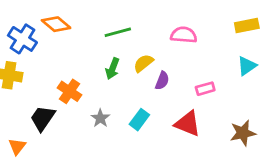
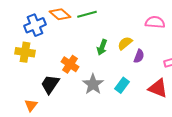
green line: (118, 32) -> (87, 14), moved
blue cross: (22, 39) -> (35, 25), turned 35
gray star: (100, 118) -> (93, 84), size x1.5

